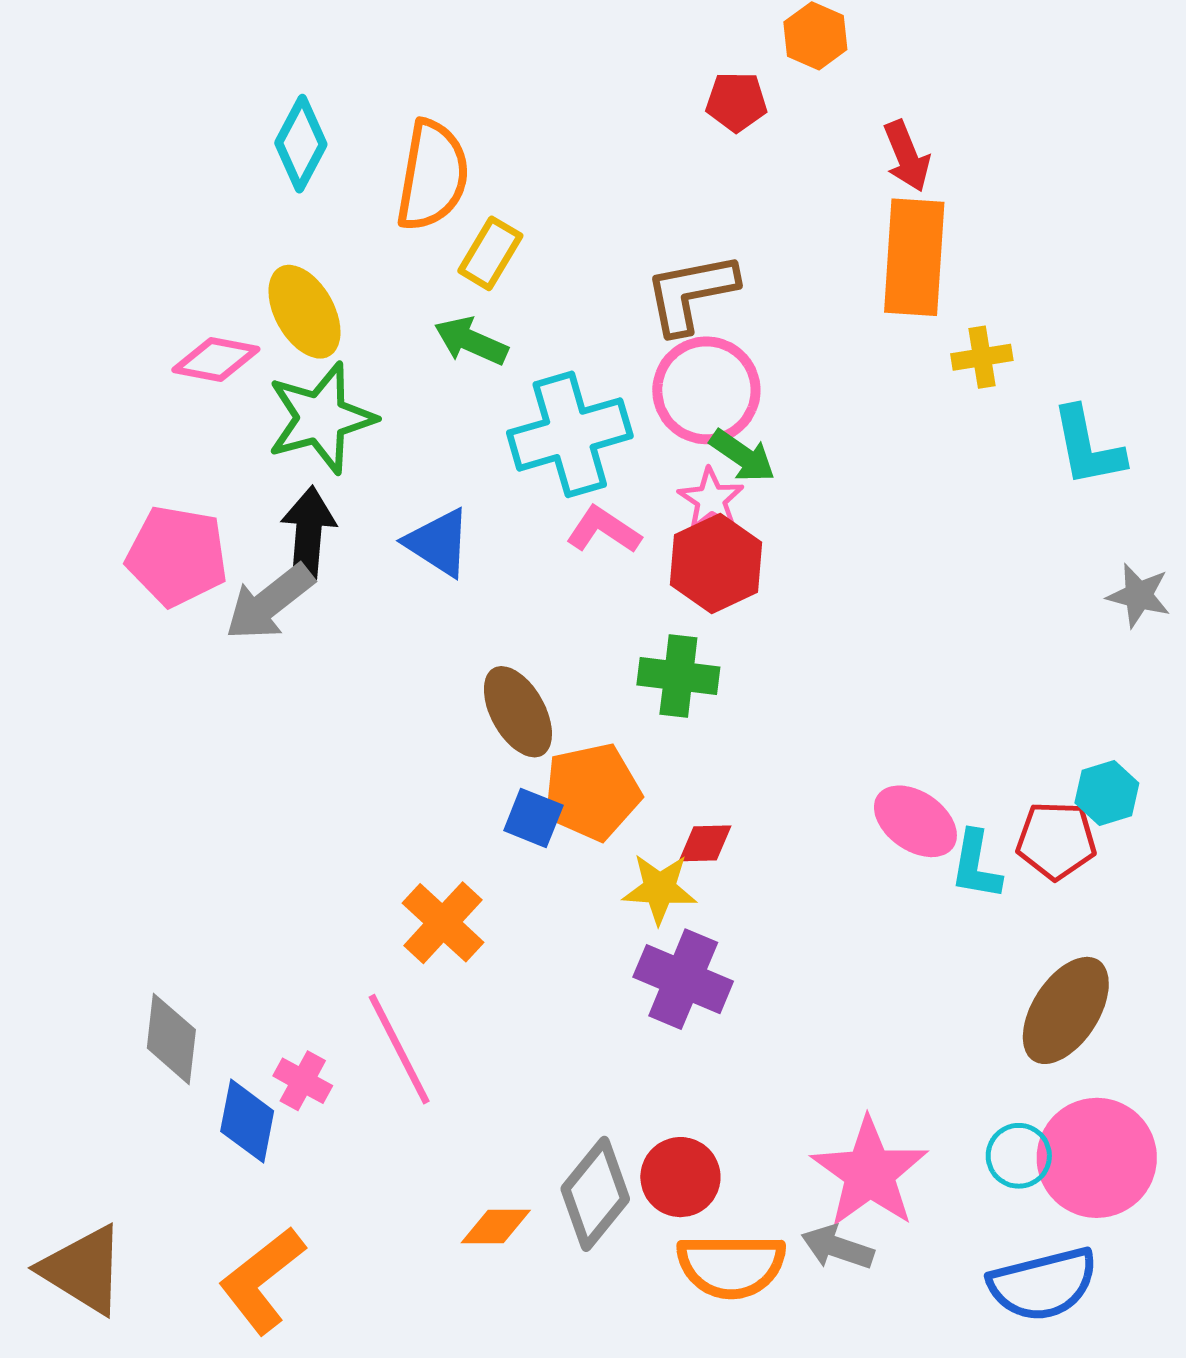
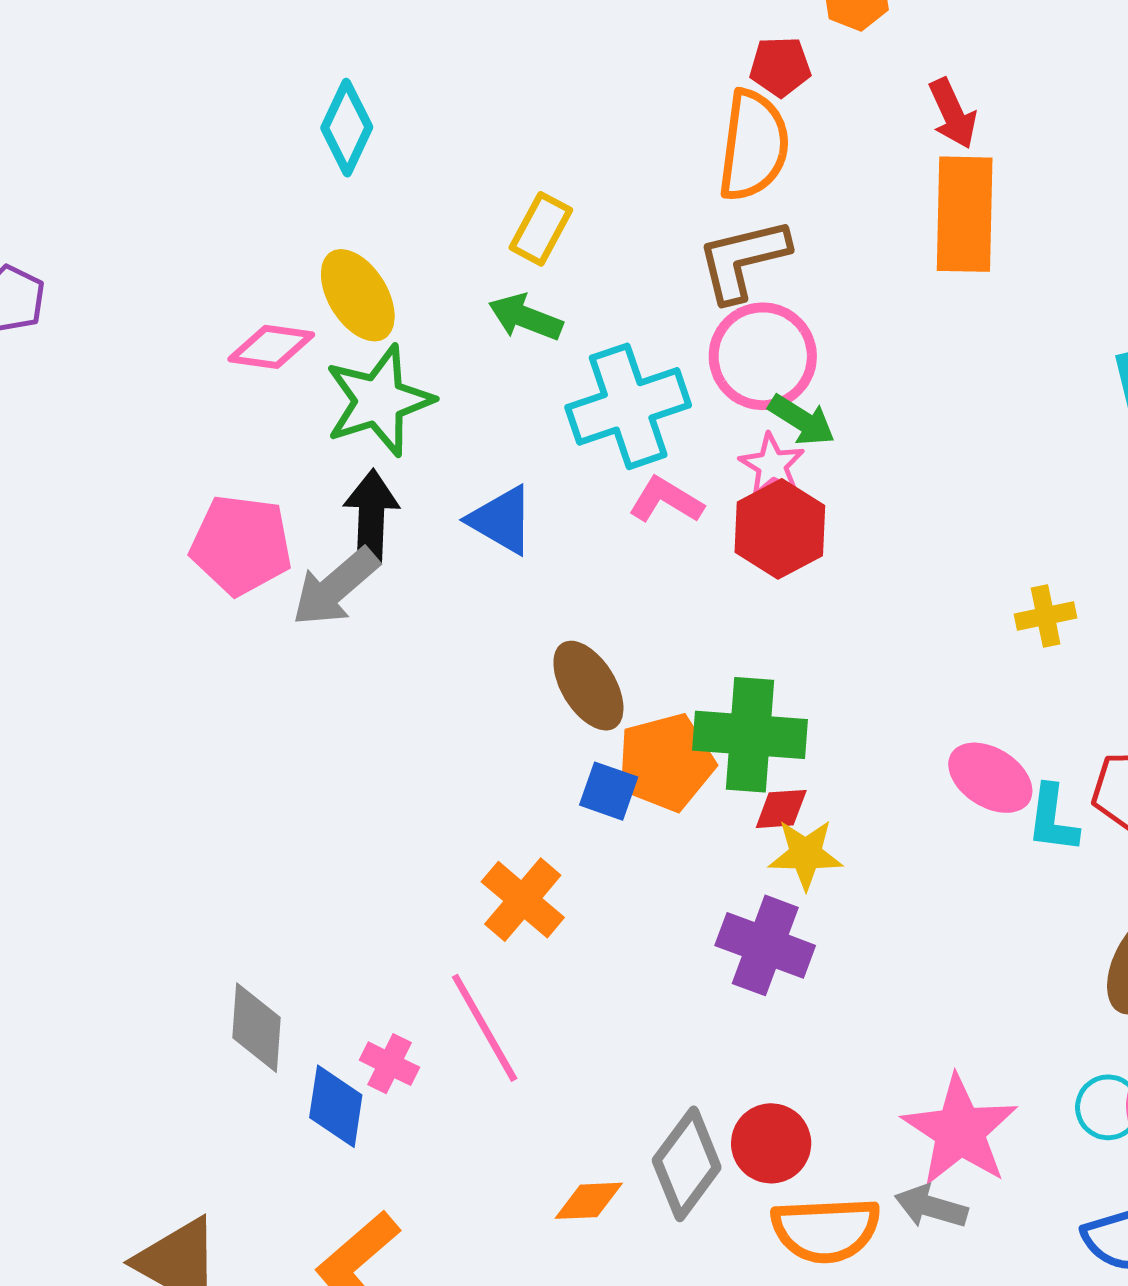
orange semicircle: (432, 175) -> (753, 145), moved
yellow cross: (982, 357) -> (1046, 616), moved
green cross: (678, 676) -> (750, 735), moved, size x1.4
yellow star: (659, 889) -> (806, 854), moved

